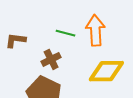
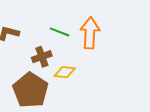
yellow diamond: (106, 71) -> (65, 72), moved, size x0.6

